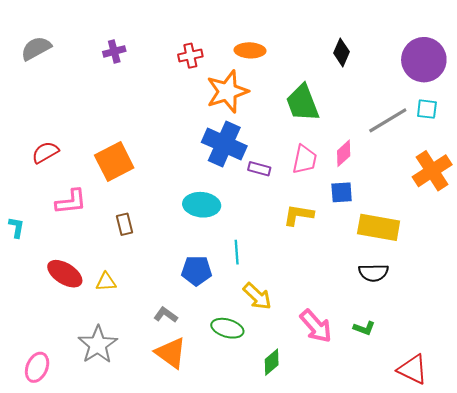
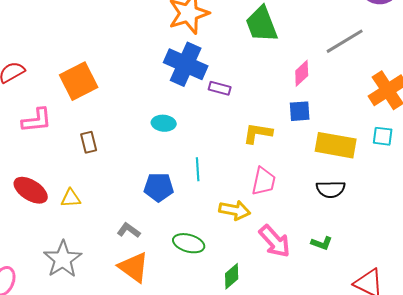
cyan square: (427, 109) -> (383, 136), moved
pink trapezoid: (305, 159) -> (264, 181), moved
cyan ellipse: (202, 205) -> (164, 123), size x0.7
yellow arrow: (257, 296) -> (235, 210), moved, turned -32

